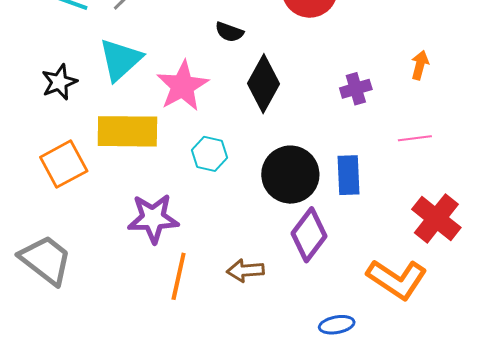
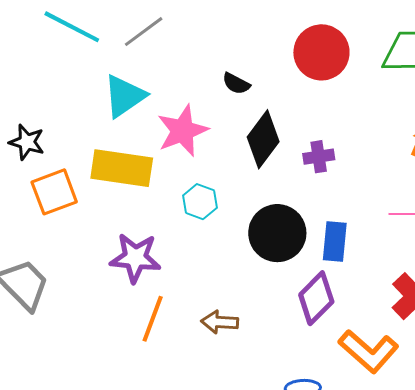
black star: (59, 82) -> (27, 142), moved, turned 30
purple cross: (356, 89) -> (319, 157), moved
purple diamond: (309, 235) -> (316, 298), moved

